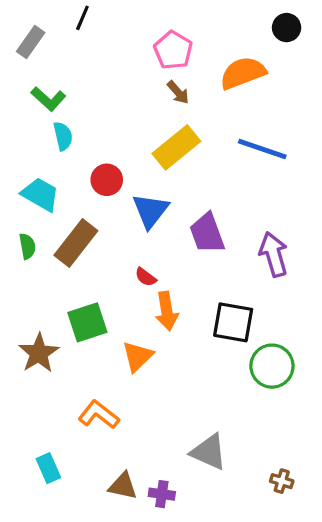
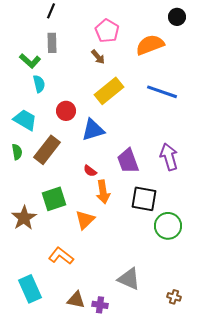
gray rectangle: (31, 42) -> (52, 43), moved, turned -36
brown arrow: (178, 92) -> (98, 57), moved
blue triangle: (150, 211) -> (93, 130), turned 35
purple trapezoid: (207, 233) -> (128, 161), moved
cyan rectangle: (48, 468) -> (30, 289), size x1.5

